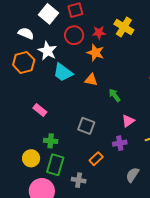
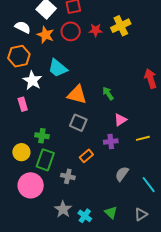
yellow cross: (124, 27) -> (121, 26), turned 30
white star: (47, 51) -> (32, 80), moved
orange star: (95, 53) -> (46, 35), moved
orange triangle: (91, 80) -> (77, 95), moved, size x1.5
pink rectangle: (40, 110) -> (23, 104), moved, turned 32

